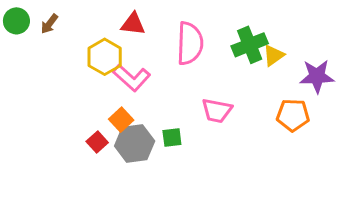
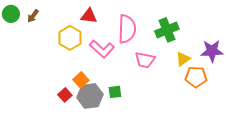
yellow triangle: (274, 55) -> (183, 59), moved
pink L-shape: (132, 78) -> (102, 49), moved
pink trapezoid: (217, 111) -> (145, 60), moved

